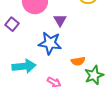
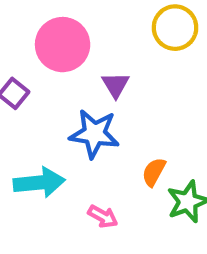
orange semicircle: (78, 61) -> (154, 172), turned 128

